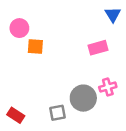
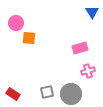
pink rectangle: (98, 48) -> (80, 48), moved
gray circle: (83, 98) -> (71, 94), moved

